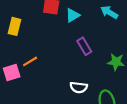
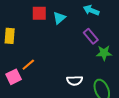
purple rectangle: (84, 46) -> (91, 36), moved

